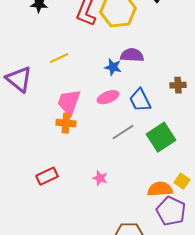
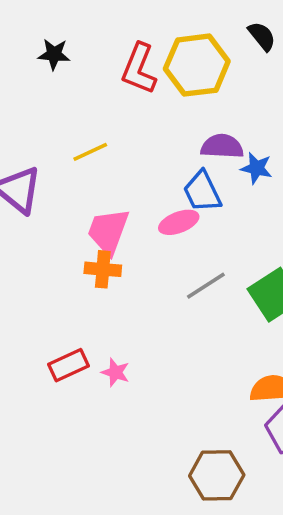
blue star: (113, 67) -> (256, 168), moved
blue trapezoid: (140, 100) -> (202, 192), moved
pink star: (100, 178) -> (115, 372), moved

